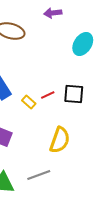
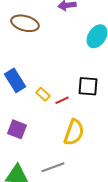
red line: (48, 95) -> (62, 100), moved

